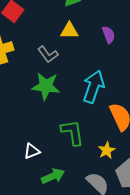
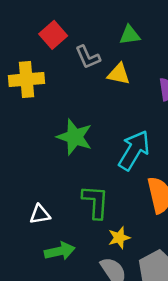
gray L-shape: (48, 54) -> (88, 57), moved
yellow star: (107, 150) -> (119, 238), moved

